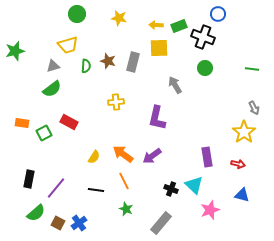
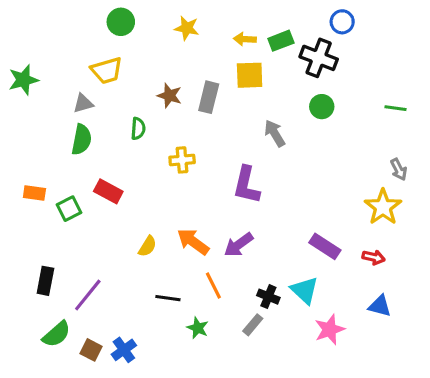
green semicircle: (86, 66) -> (138, 129), moved
green semicircle: (52, 89) -> (82, 140), turned -42
purple rectangle: (207, 157) -> (325, 246), turned -48
orange line: (124, 181) -> (213, 286), moved
black line: (96, 190) -> (168, 298), moved
gray rectangle: (161, 223) -> (253, 325), moved, size x0.6

